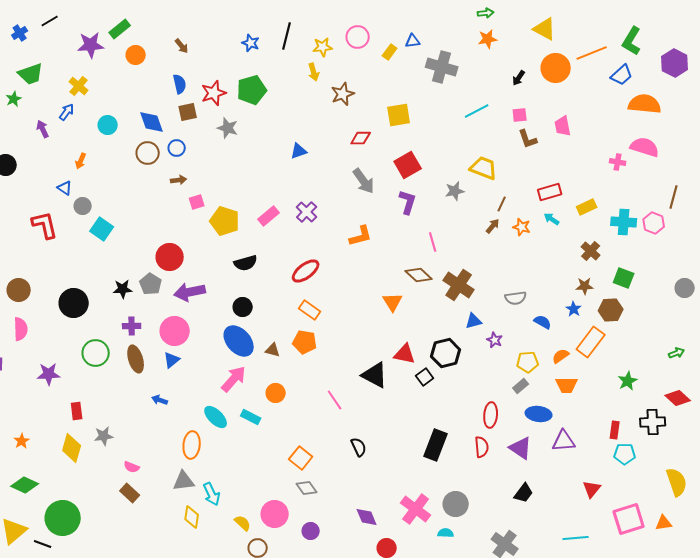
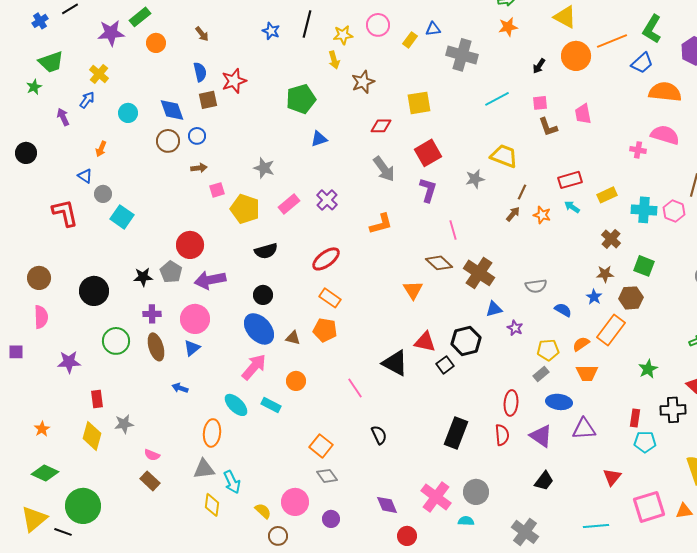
green pentagon: (252, 90) -> (301, 99), moved
gray star: (228, 128) -> (264, 168), moved

